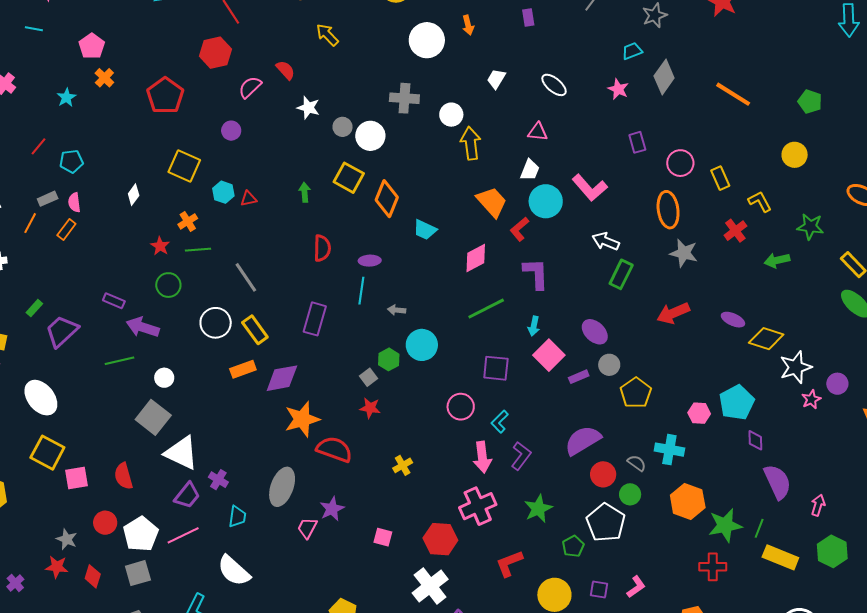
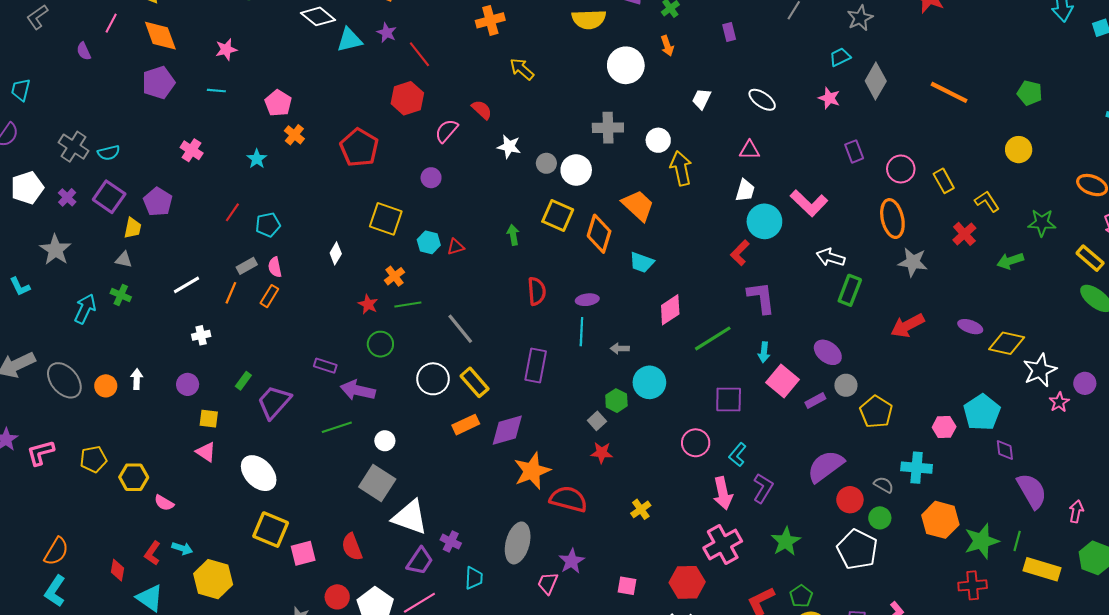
orange trapezoid: (492, 202) -> (638, 206), moved
pink diamond: (476, 258) -> (670, 310), moved
green pentagon: (573, 546) -> (801, 596), moved

